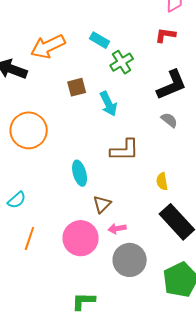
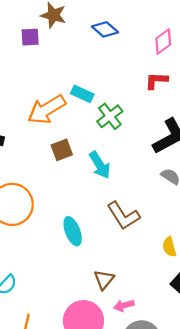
orange arrow: (48, 46) -> (47, 109), moved
brown L-shape: (125, 150) -> (123, 216), turned 64
cyan ellipse: (80, 173) -> (73, 231), moved

